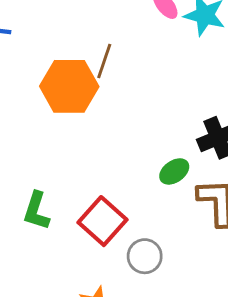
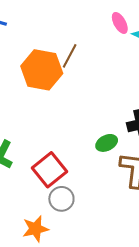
gray circle: (145, 256) -> (61, 199), moved

